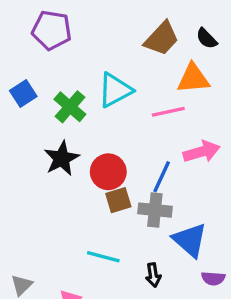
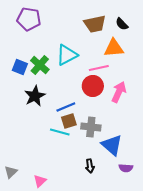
brown trapezoid: (162, 38) -> (95, 24), turned 35
blue square: (23, 93) -> (20, 67), moved, turned -35
pink arrow: (202, 152) -> (119, 92), turned -50
red circle: (108, 172) -> (93, 86), moved
blue line: (162, 177) -> (66, 107), moved, turned 42
cyan line: (103, 257) -> (60, 132), moved

